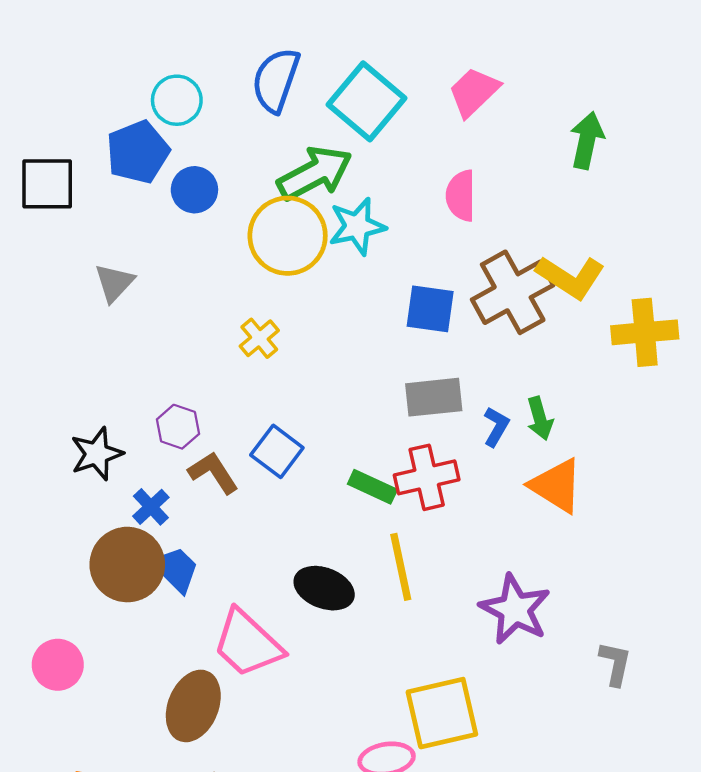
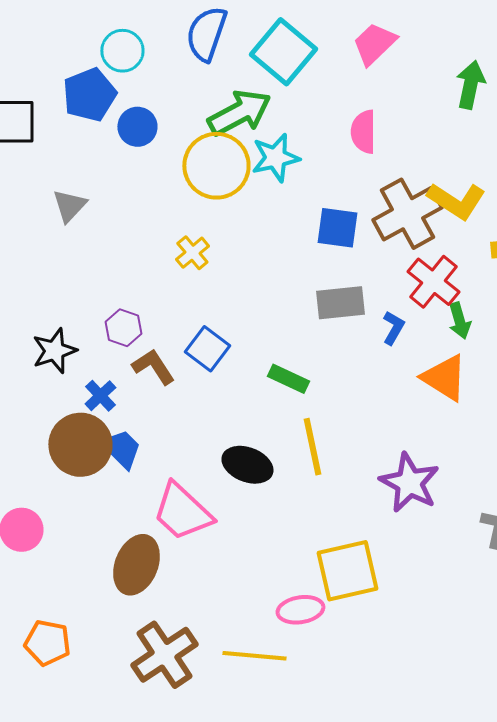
green arrow: (540, 418) -> (459, 321), moved
red cross: (427, 477) -> (433, 282), moved, turned -38

